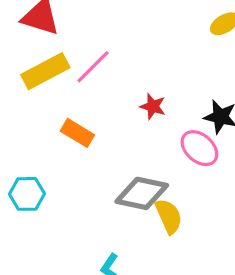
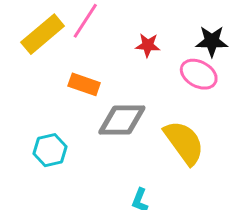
gray diamond: (142, 193) -> (122, 120), moved
yellow semicircle: (169, 216) -> (184, 142), size x1.4

